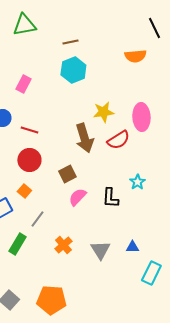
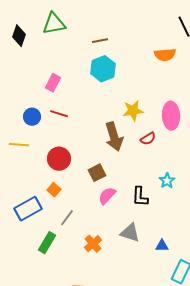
red line: (29, 130) -> (59, 114), moved
red semicircle: (118, 140) -> (148, 139), size x0.7
gray triangle: (100, 250) -> (130, 233), moved, turned -40

